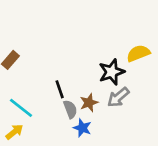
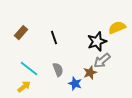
black line: (60, 89) -> (54, 38), moved
brown star: (89, 103) -> (90, 73), moved
gray semicircle: (70, 109) -> (58, 70), moved

